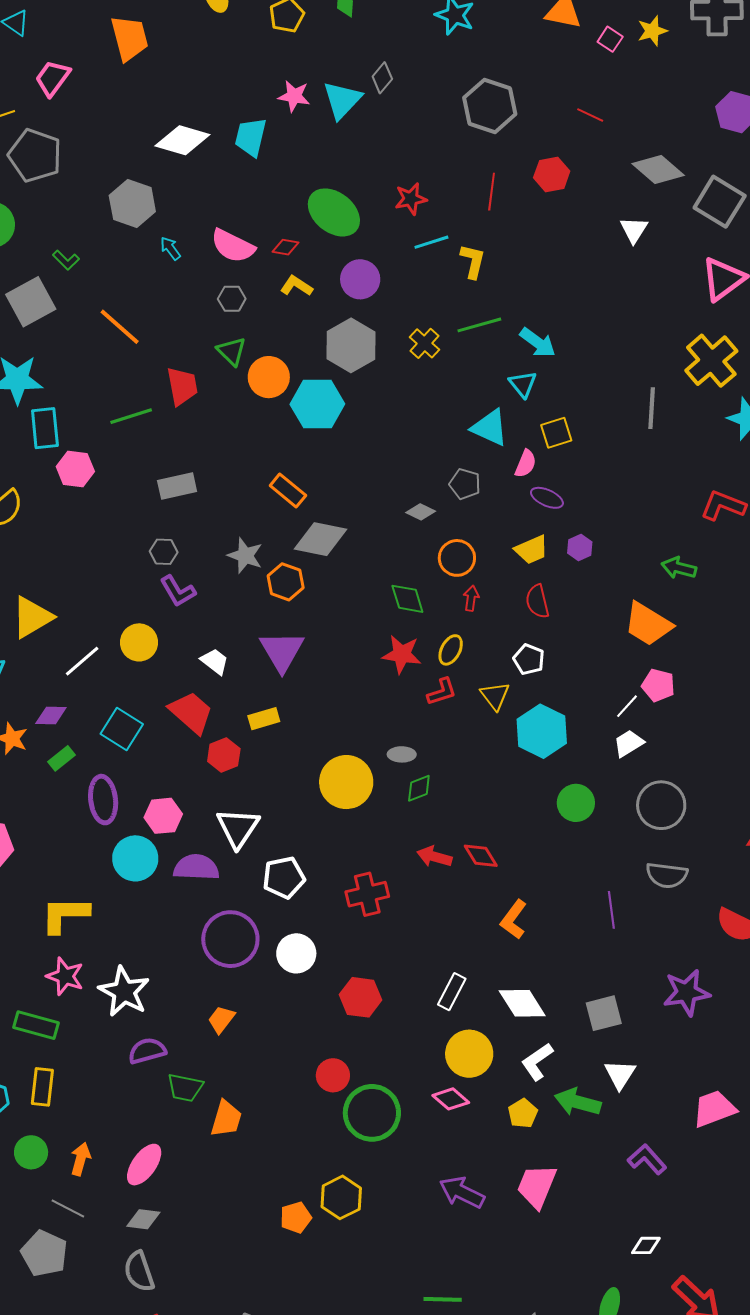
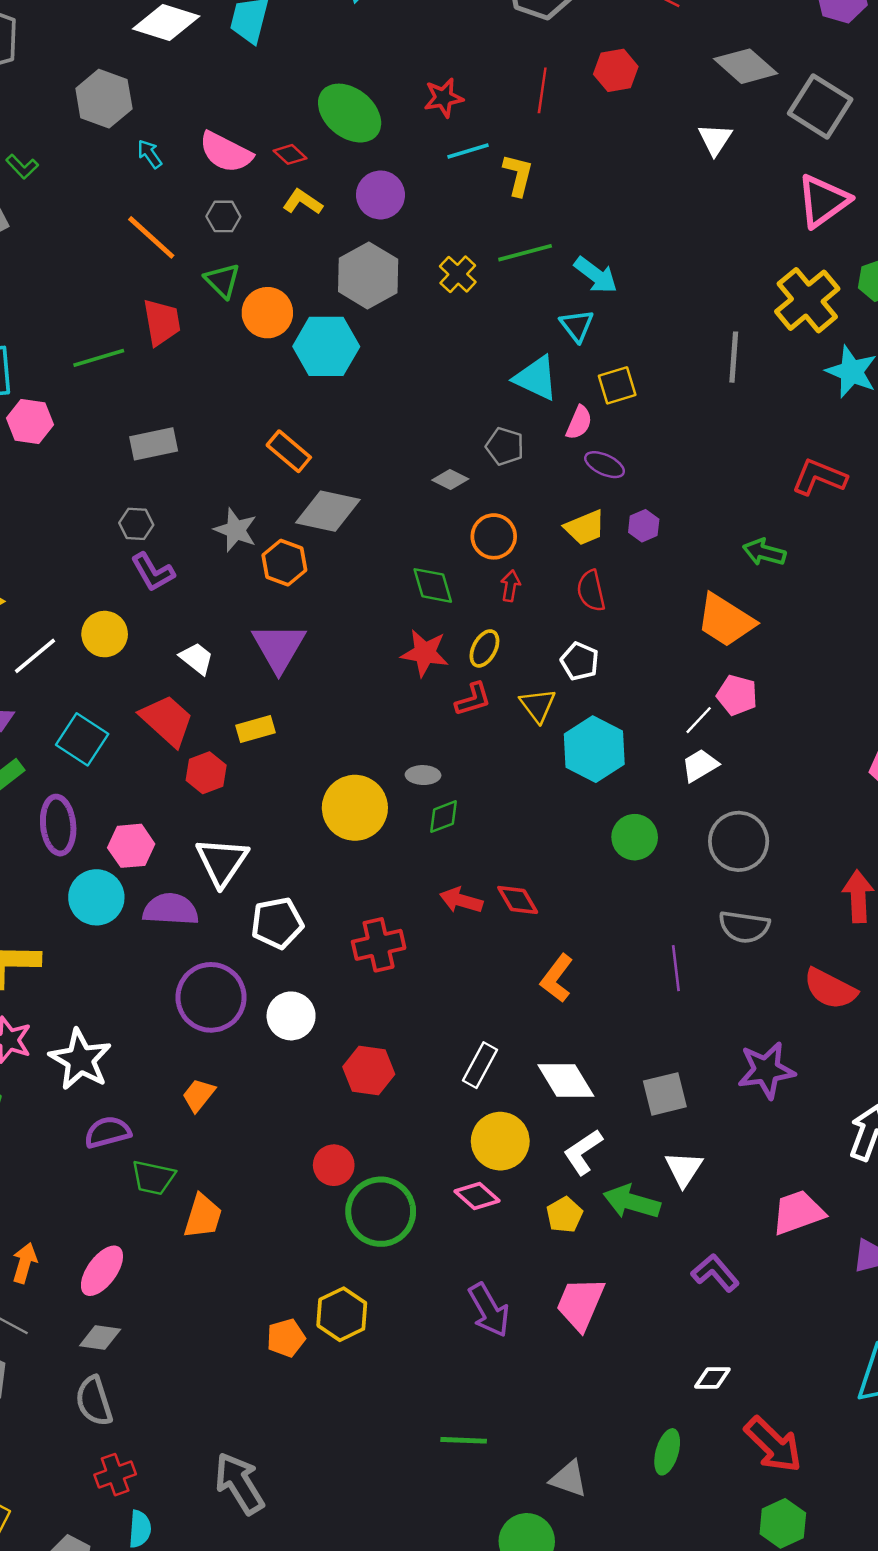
red diamond: (286, 247) -> (290, 154), turned 32
orange line: (120, 327) -> (151, 237), moved
purple arrow: (462, 1192) -> (489, 1310), turned -147

